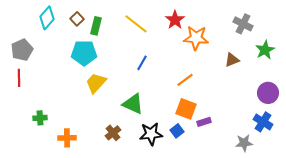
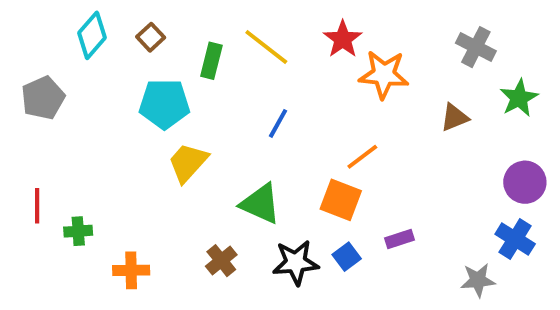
green rectangle: (96, 26) -> (211, 61), moved
red line: (19, 78) -> (37, 206), moved
orange square: (186, 109) -> (341, 200), moved

